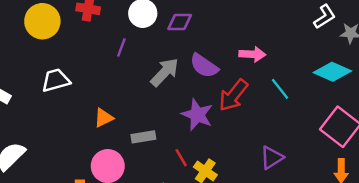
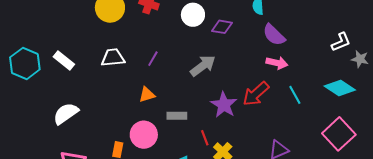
purple line: (121, 47) -> (153, 59), moved
purple semicircle: (204, 66) -> (274, 35), moved

